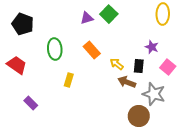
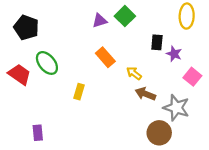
green ellipse: (55, 49) -> (47, 63), moved, turned -35
black rectangle: (139, 66) -> (157, 42), moved
purple rectangle: (31, 103) -> (38, 133), moved, turned 40

